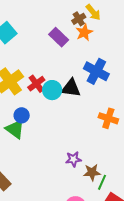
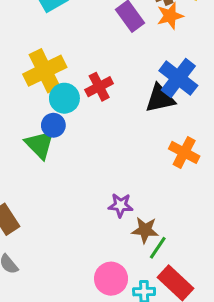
red cross: (36, 84) -> (99, 87), moved
black triangle: (71, 88) -> (160, 98), moved, turned -30
cyan circle: (52, 90) -> (64, 98), moved

